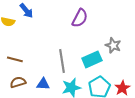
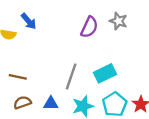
gray star: (113, 45) -> (118, 21), moved
gray line: (62, 61) -> (71, 76), turned 30

